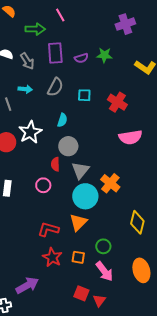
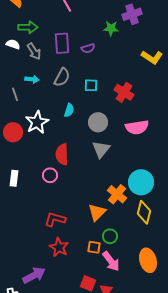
green arrow: (35, 29) -> (28, 27), moved
green star: (104, 55) -> (111, 28), moved
gray circle: (68, 146) -> (98, 122), moved
red semicircle: (55, 164) -> (62, 154), size x1.5
gray triangle: (80, 170) -> (101, 149), moved
orange cross: (110, 183) -> (117, 194), moved
cyan circle: (85, 196) -> (141, 182), moved
orange triangle: (78, 222) -> (97, 212), moved
orange square: (78, 257) -> (94, 247), moved

